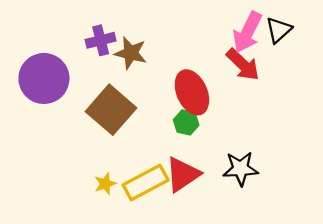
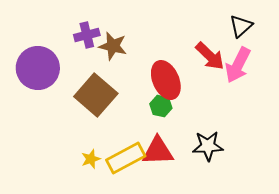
pink arrow: (247, 32) -> (238, 65), moved
red triangle: (183, 174) -> (158, 151), turned 32

